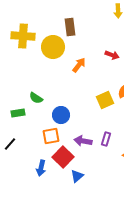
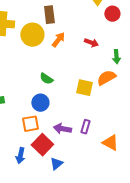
orange arrow: (79, 65) -> (58, 40), moved
green semicircle: (36, 98) -> (46, 79), moved
yellow square: (105, 100) -> (84, 88), turned 36

